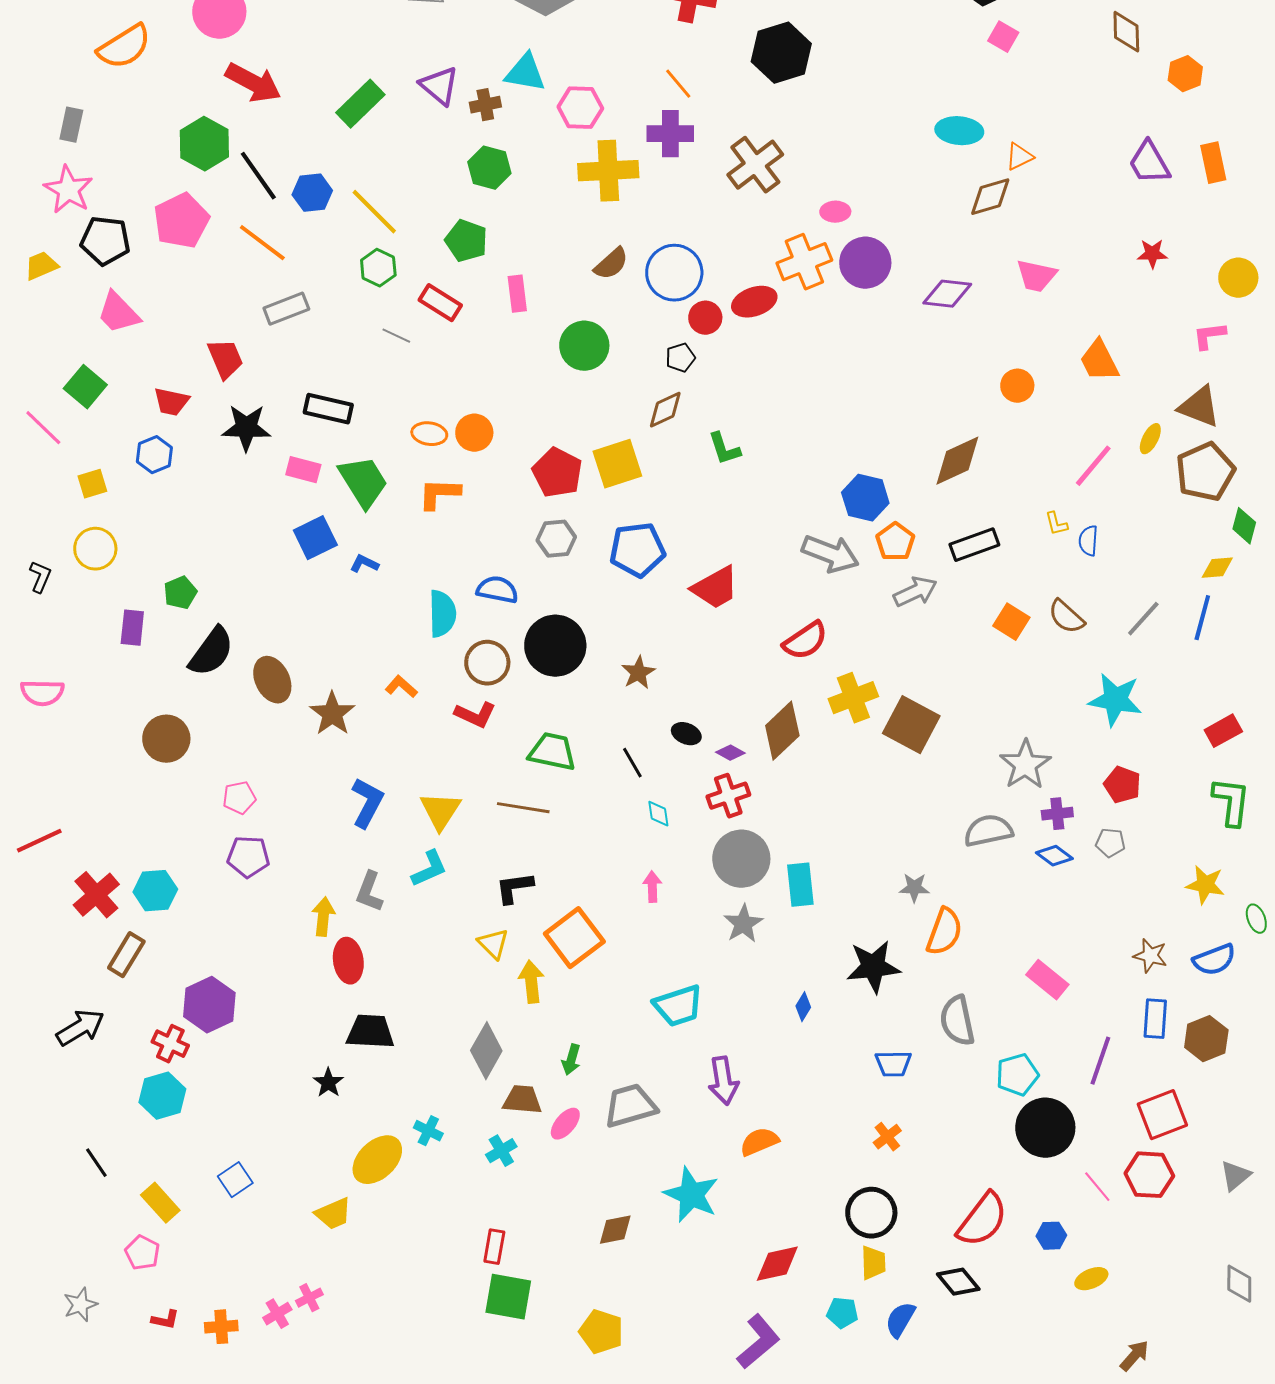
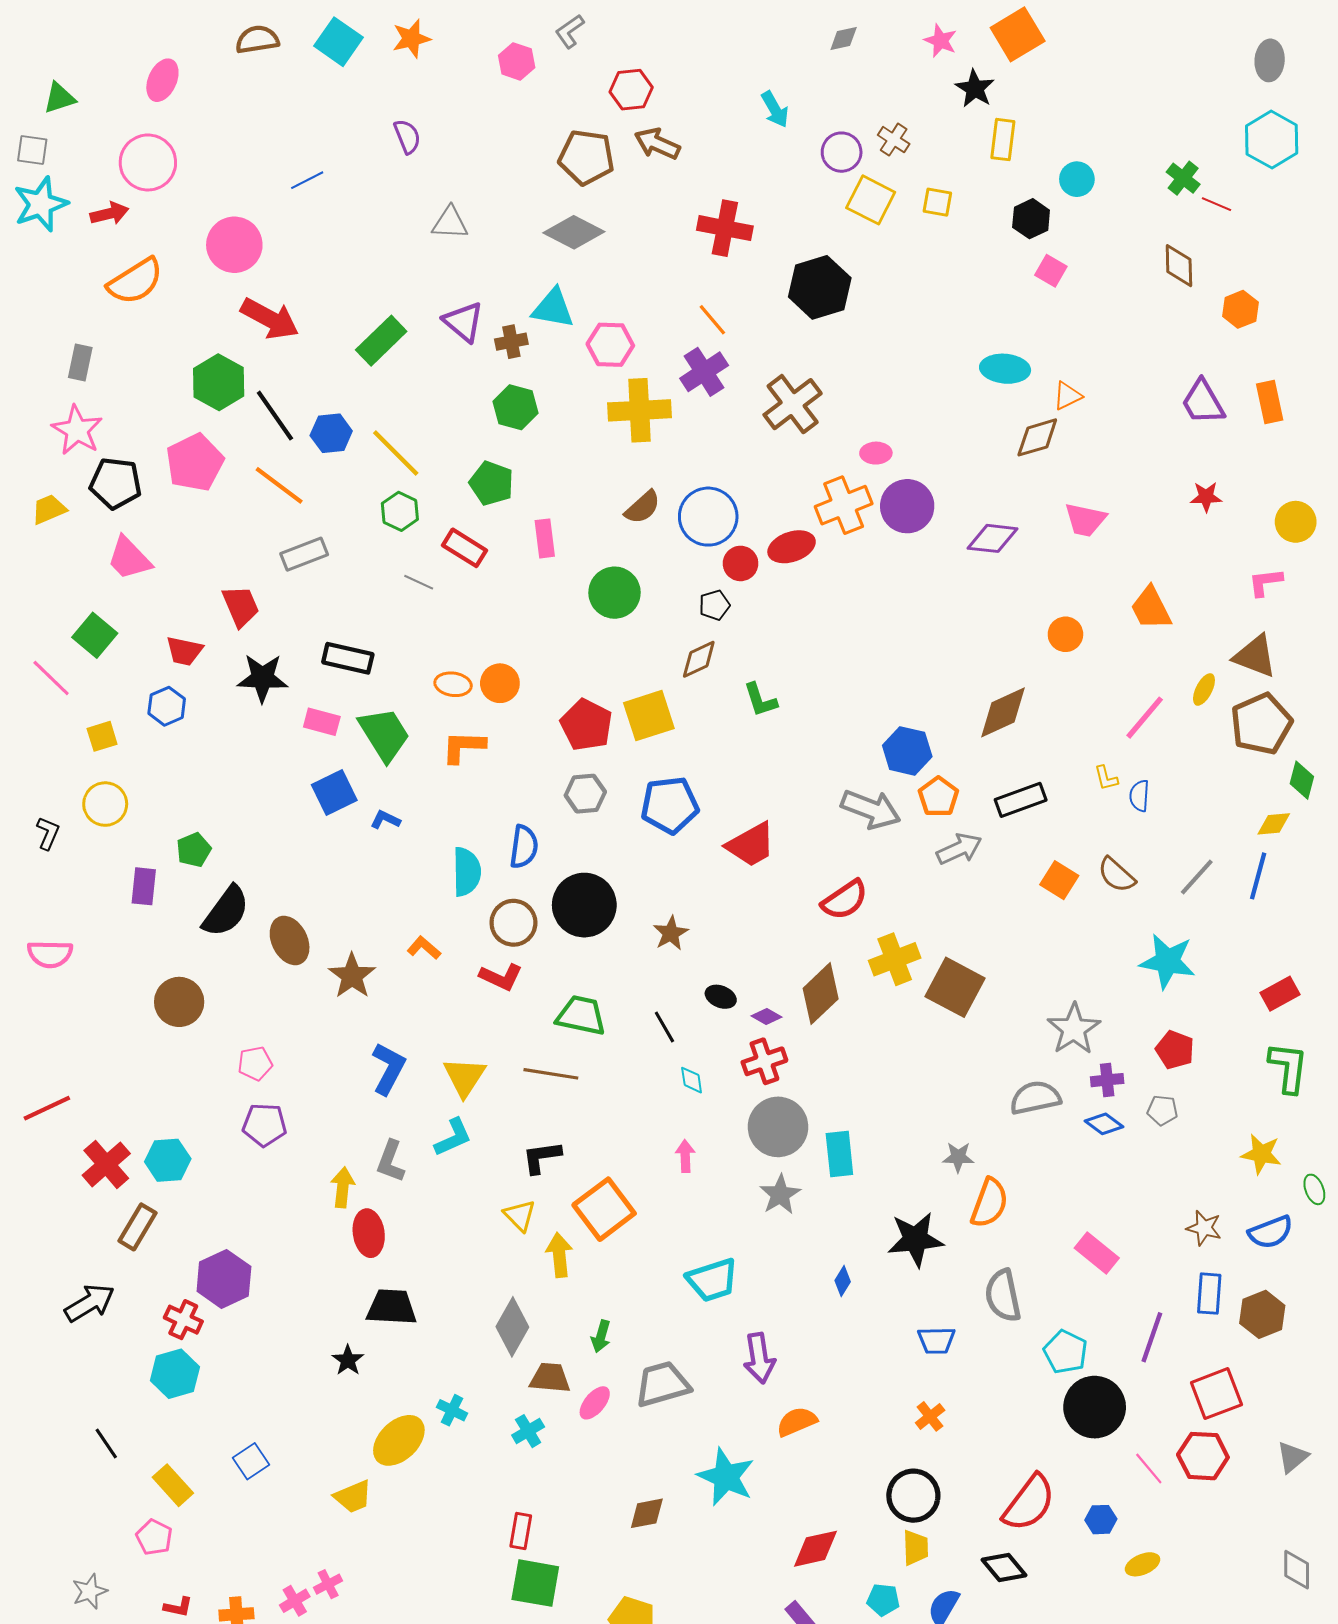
purple cross: (670, 134) -> (704, 372), turned -33
blue semicircle: (497, 590) -> (524, 847), turned 87
cyan pentagon: (1017, 1075) -> (1065, 1352), turned -30

